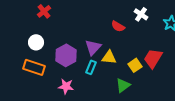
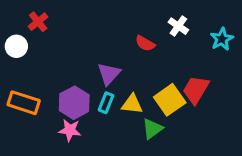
white circle: (36, 42) -> (16, 46), moved
purple hexagon: (66, 55) -> (74, 103), moved
yellow triangle: (109, 57) -> (132, 104), moved
yellow square: (135, 65) -> (170, 100), size x1.5

